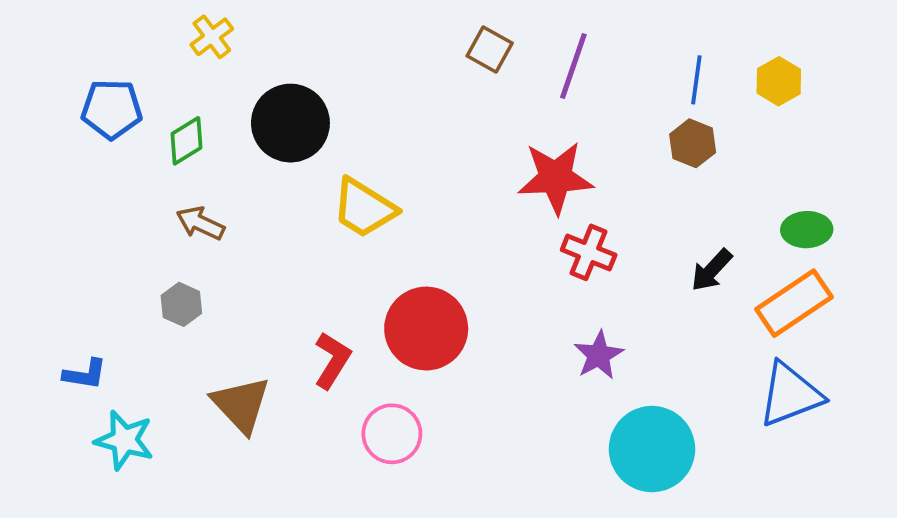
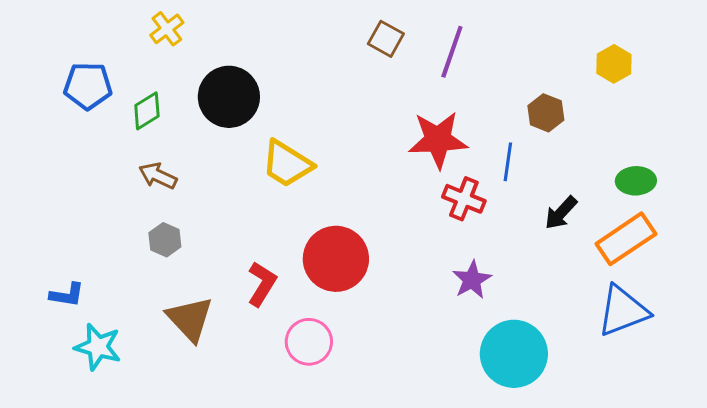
blue line: (696, 80) -> (508, 162), moved
gray hexagon: (181, 304) -> (165, 240), moved

